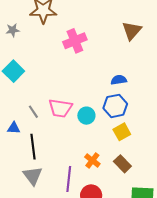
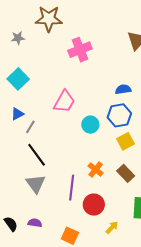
pink trapezoid: (60, 108) -> (64, 102), moved, turned -70
gray line: (33, 112) -> (30, 127), moved, turned 64
blue triangle: (14, 128) -> (17, 114), moved, turned -32
black line: (33, 147) -> (37, 155), turned -30

